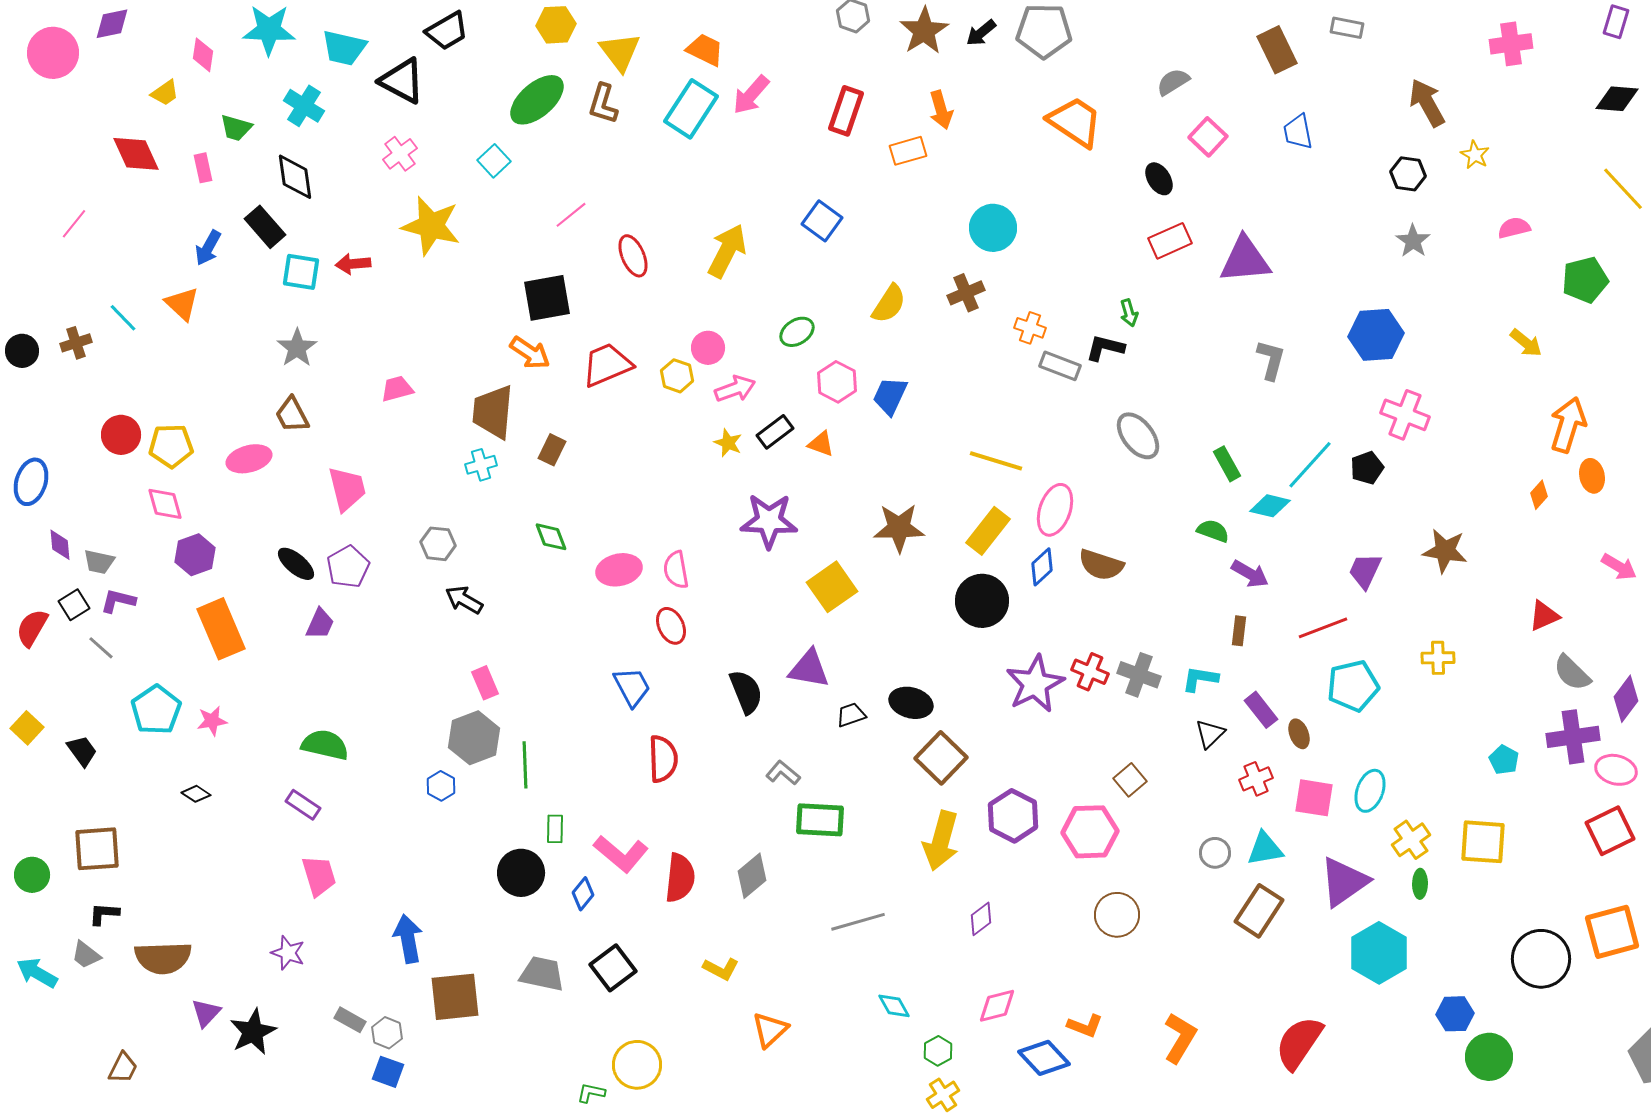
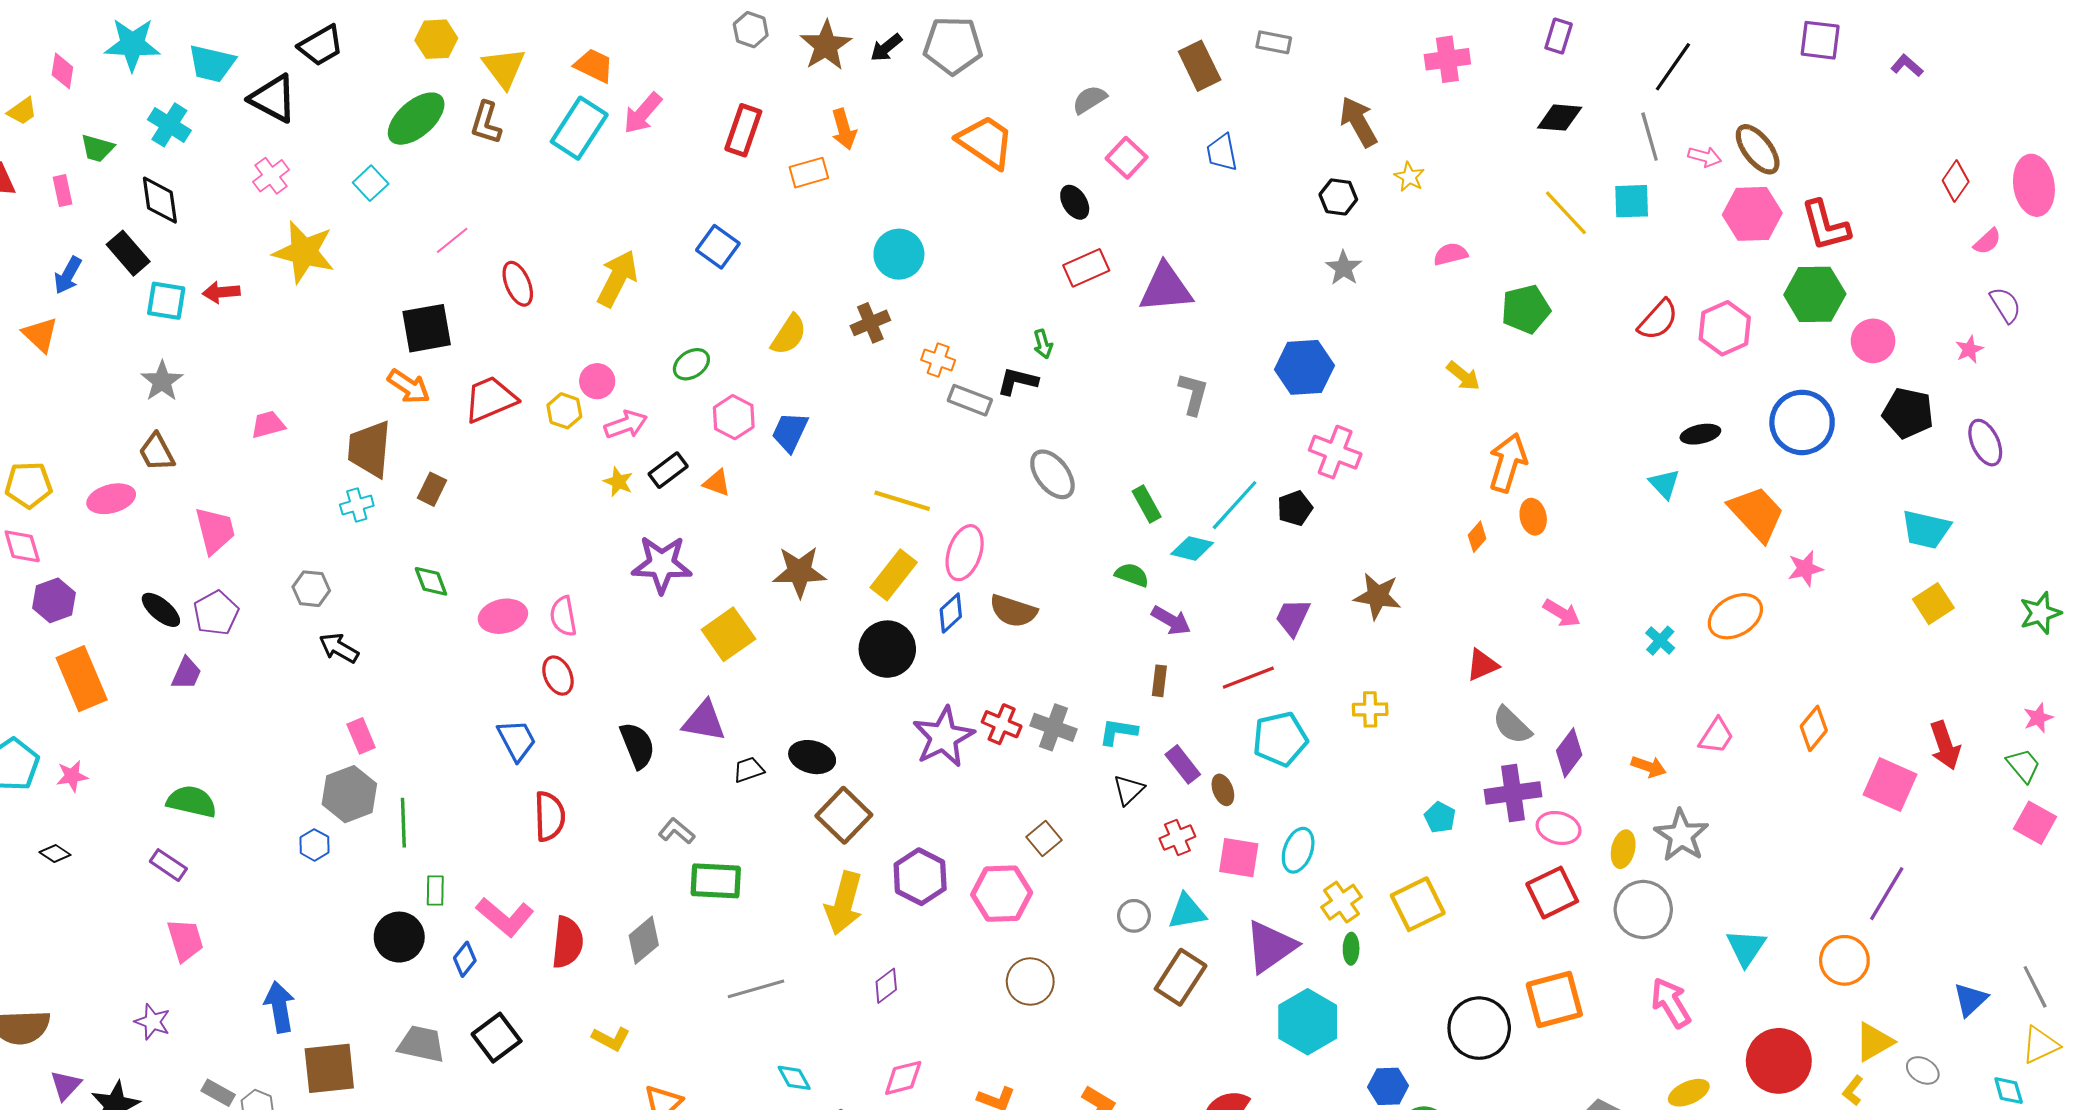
yellow square: (1483, 842) -> (1418, 904), turned -30

